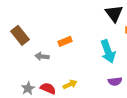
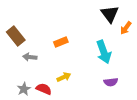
gray arrow: (42, 56) -> (30, 57), moved
yellow arrow: (70, 84) -> (64, 77), moved

